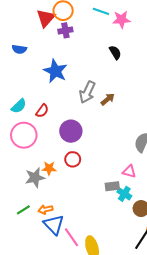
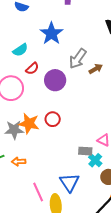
cyan semicircle: (19, 106) -> (20, 50), moved
purple circle: (71, 131) -> (55, 80), moved
orange star: (49, 168) -> (29, 123), size x1.5
blue triangle: (54, 225) -> (69, 183), moved

